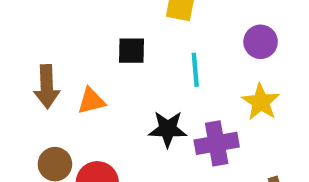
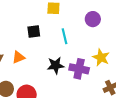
yellow star: (261, 102) -> (101, 57), moved
purple cross: (217, 143) -> (79, 69), turned 30

